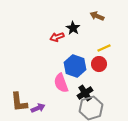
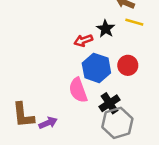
black star: (73, 28) -> (106, 29), moved
red arrow: (57, 37) -> (83, 40), moved
yellow line: (104, 48) -> (134, 22), moved, turned 40

